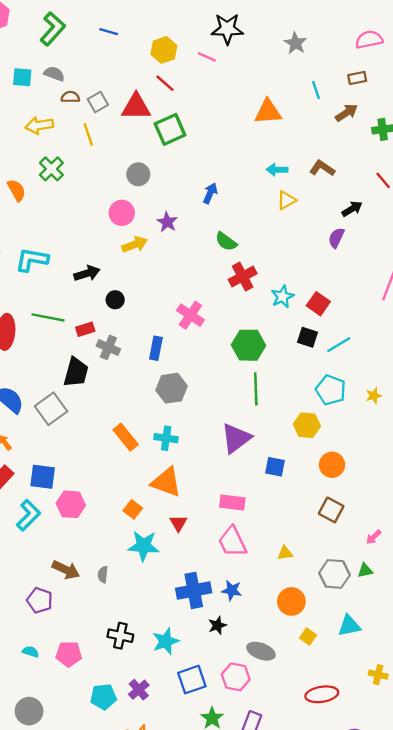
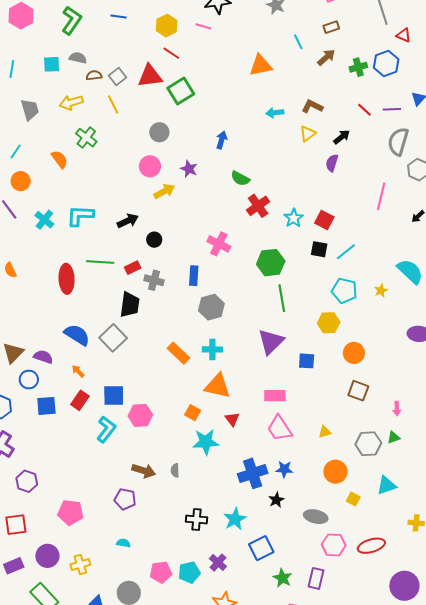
yellow triangle: (286, 200) -> (308, 134), moved
pink arrow: (374, 537) -> (397, 409), turned -40
pink pentagon: (69, 654) -> (161, 572), moved
pink hexagon: (236, 677) -> (334, 545), moved

